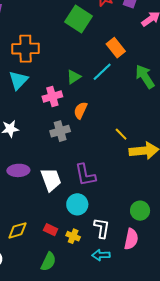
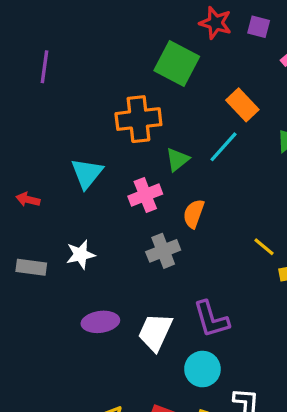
orange cross: (25, 49) -> (138, 119), moved
white trapezoid: (51, 180) -> (155, 332), turned -130

